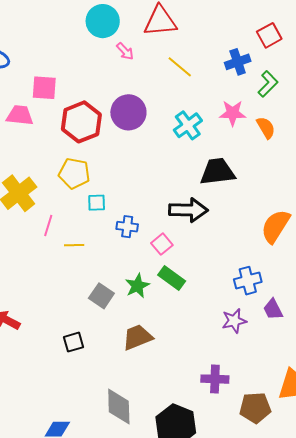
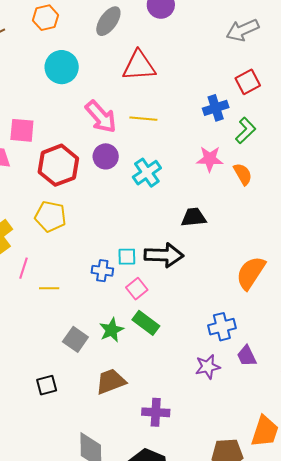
cyan circle: (103, 21) -> (62, 67), moved
pink arrow: (125, 51) -> (101, 117), moved, size x1.8
yellow line: (180, 67) -> (143, 119), moved, turned -36
purple circle: (128, 112) -> (106, 156), size x0.7
cyan cross: (188, 125) -> (147, 173), moved
black trapezoid: (217, 172) -> (194, 217), size x0.7
cyan square: (97, 203) -> (127, 257), moved
purple cross: (215, 379) -> (156, 412), moved

